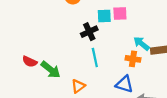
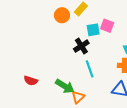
pink square: (120, 13) -> (107, 26), turned 32
green arrow: (51, 70) -> (65, 86), moved

